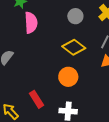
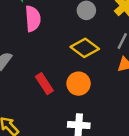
red rectangle: (37, 99) -> (44, 84), moved

